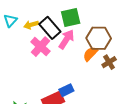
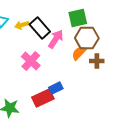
green square: (71, 17) -> (78, 18), moved
pink cross: (40, 47) -> (31, 61), moved
brown cross: (109, 62) -> (97, 61), turned 32

